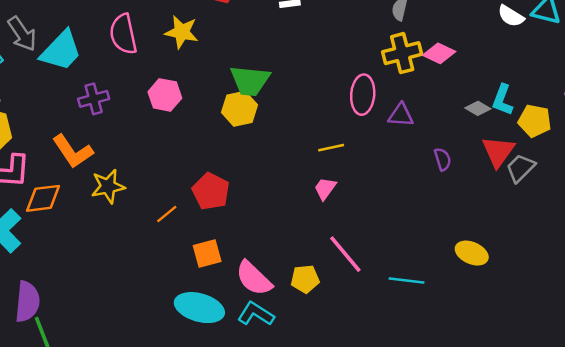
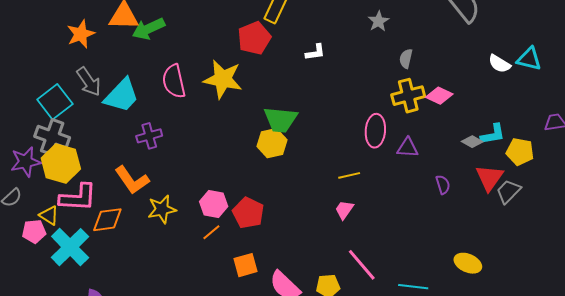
yellow star: (182, 32) -> (223, 79), size x1.4
pink hexagon: (165, 95) -> (214, 204), moved
cyan L-shape: (502, 100) -> (493, 134), turned -120

